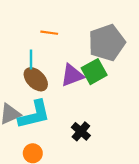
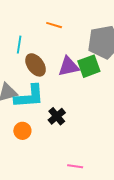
cyan line: (31, 60) -> (19, 45), moved
black cross: (81, 131) -> (57, 116), moved

